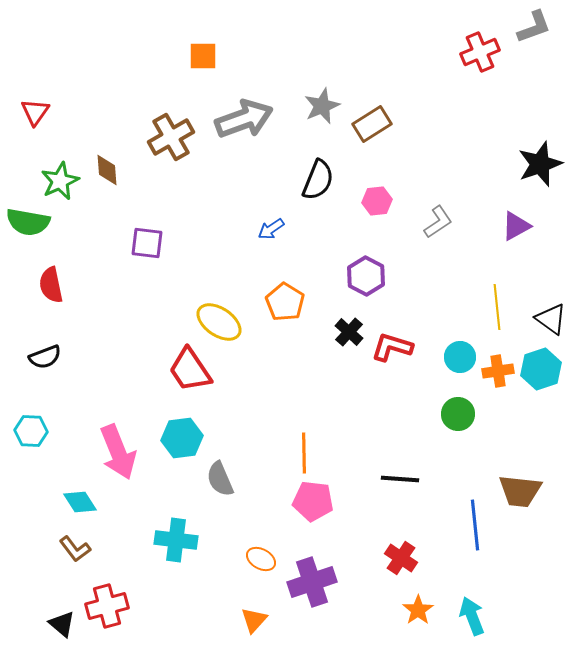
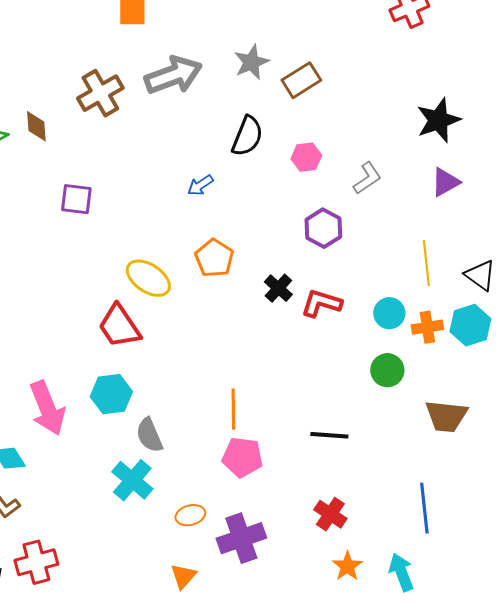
black star: (540, 164) -> (438, 120), moved
purple hexagon: (366, 276) -> (323, 228), moved
brown trapezoid: (520, 491) -> (446, 416), moved
blue line: (475, 525) -> (424, 508), moved
cyan cross: (176, 540) -> (132, 480), moved, turned 33
orange ellipse: (261, 559) -> (190, 515), turned -44

